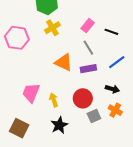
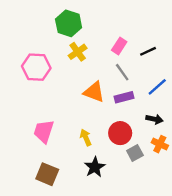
black line: (111, 32) -> (148, 51), turned -40
pink trapezoid: (31, 93) -> (44, 131), moved

